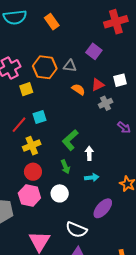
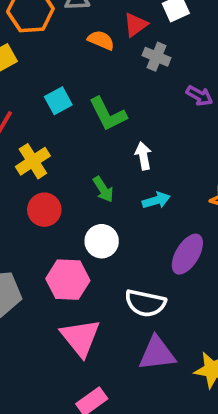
gray cross: (106, 103) -> (157, 57), turned -32
cyan square: (40, 117) -> (58, 101), moved
green L-shape: (70, 140) -> (108, 114), moved, turned -65
pink hexagon: (29, 196) -> (68, 280), moved

